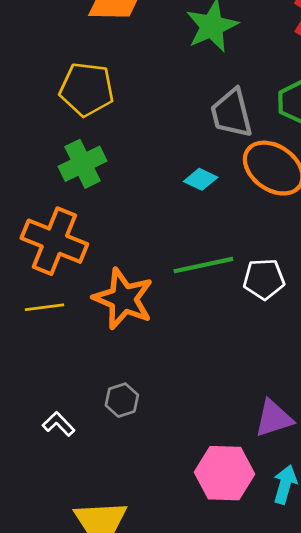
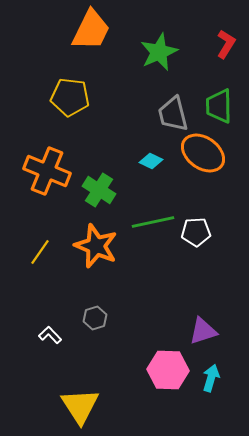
green cross: (83, 164) -> (99, 190), moved, turned -32
orange cross: (54, 241) -> (47, 171), moved
yellow line: (45, 307) -> (40, 252), turned -48

